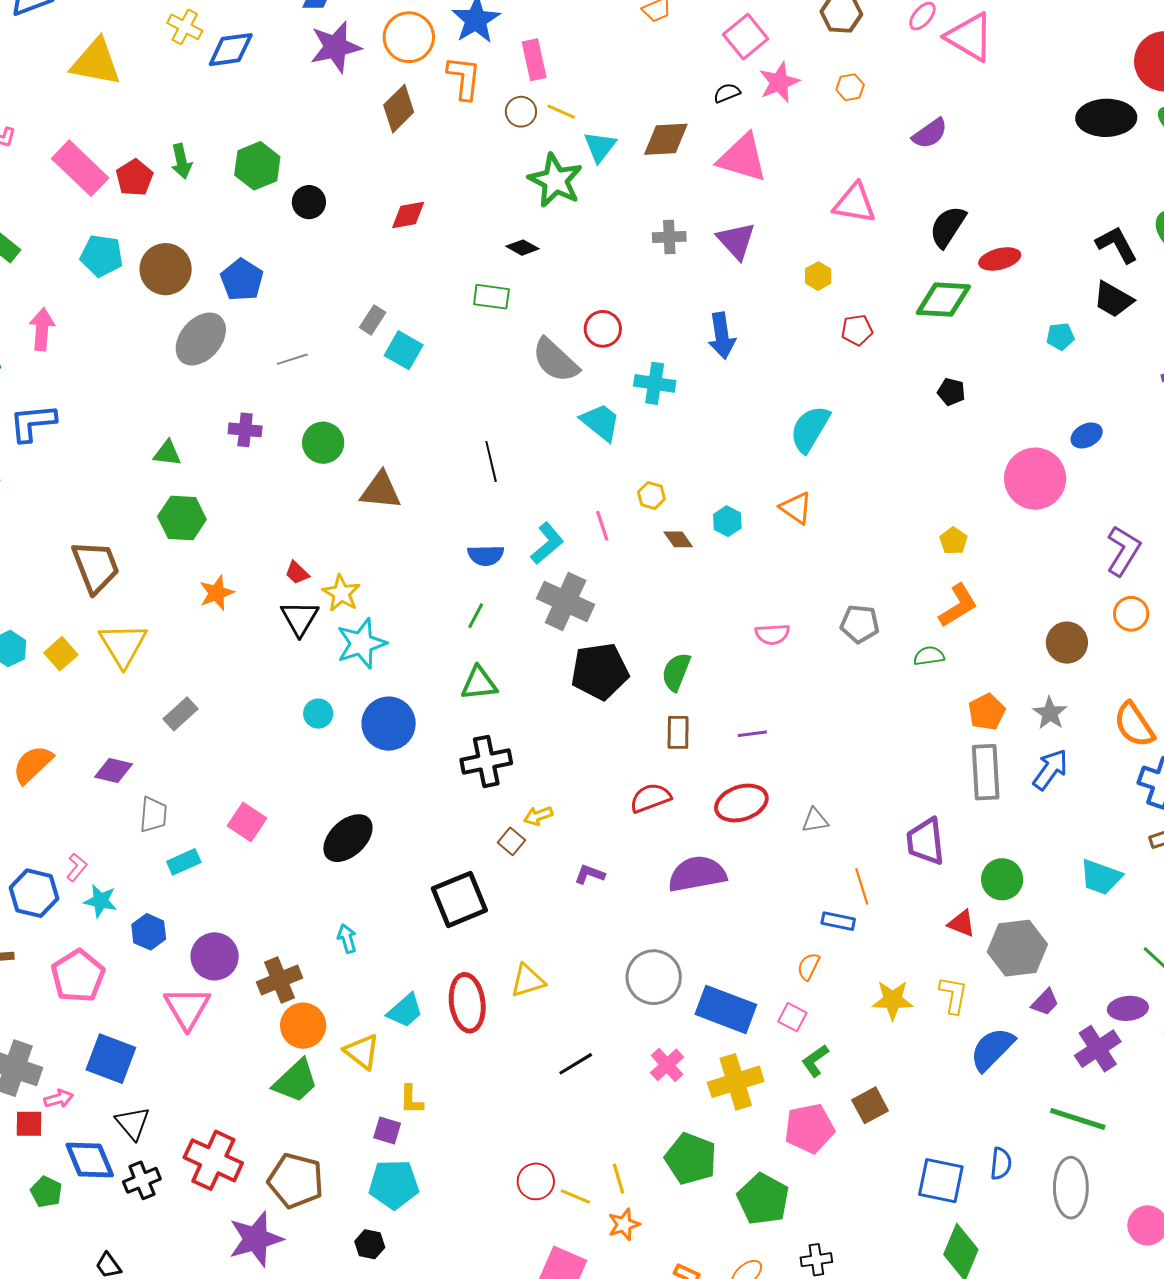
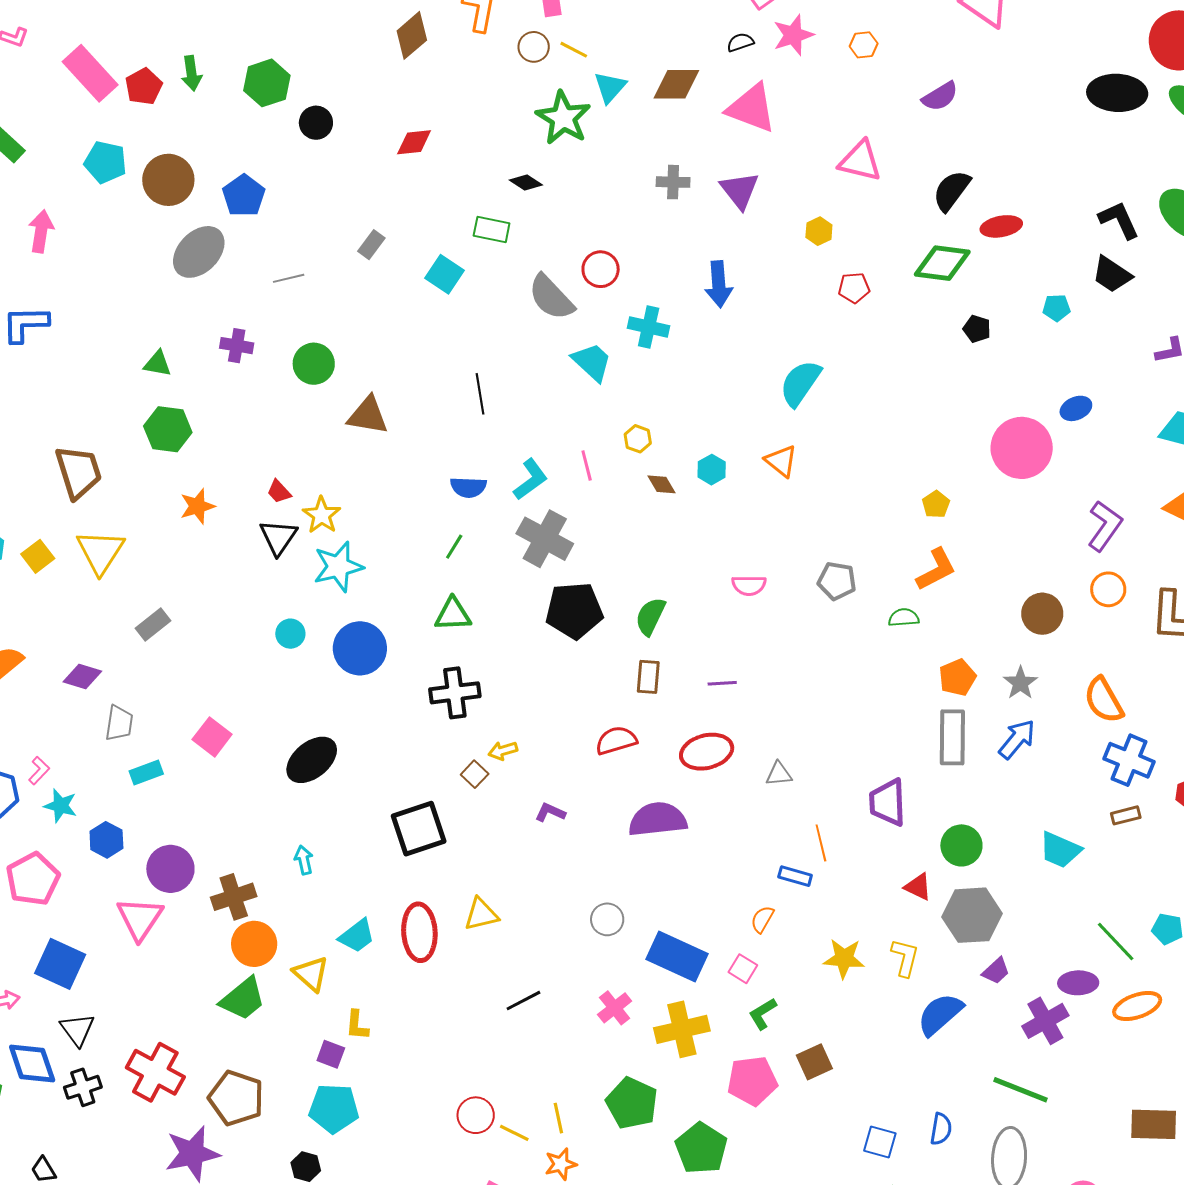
cyan square: (404, 350) -> (444, 274), moved
black pentagon: (951, 392) -> (977, 329), moved
gray circle: (654, 977) -> (607, 919), size x0.6
blue square: (941, 1181) -> (880, 1142), size x0.7

